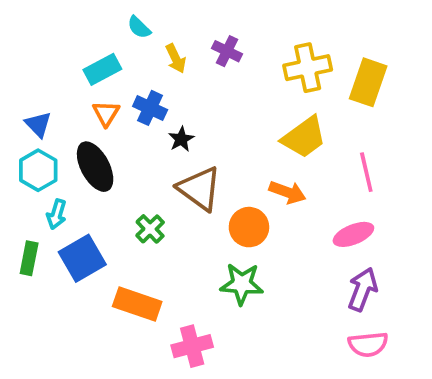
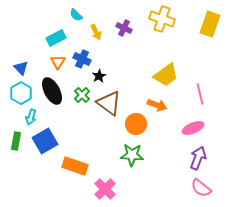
yellow cross: (308, 68) -> (162, 19), moved, turned 30
yellow rectangle: (368, 82) -> (210, 24), moved
green cross: (150, 229) -> (82, 95), moved
pink semicircle: (368, 344) -> (201, 188), turned 45
pink cross: (192, 346) -> (105, 189), turned -30

